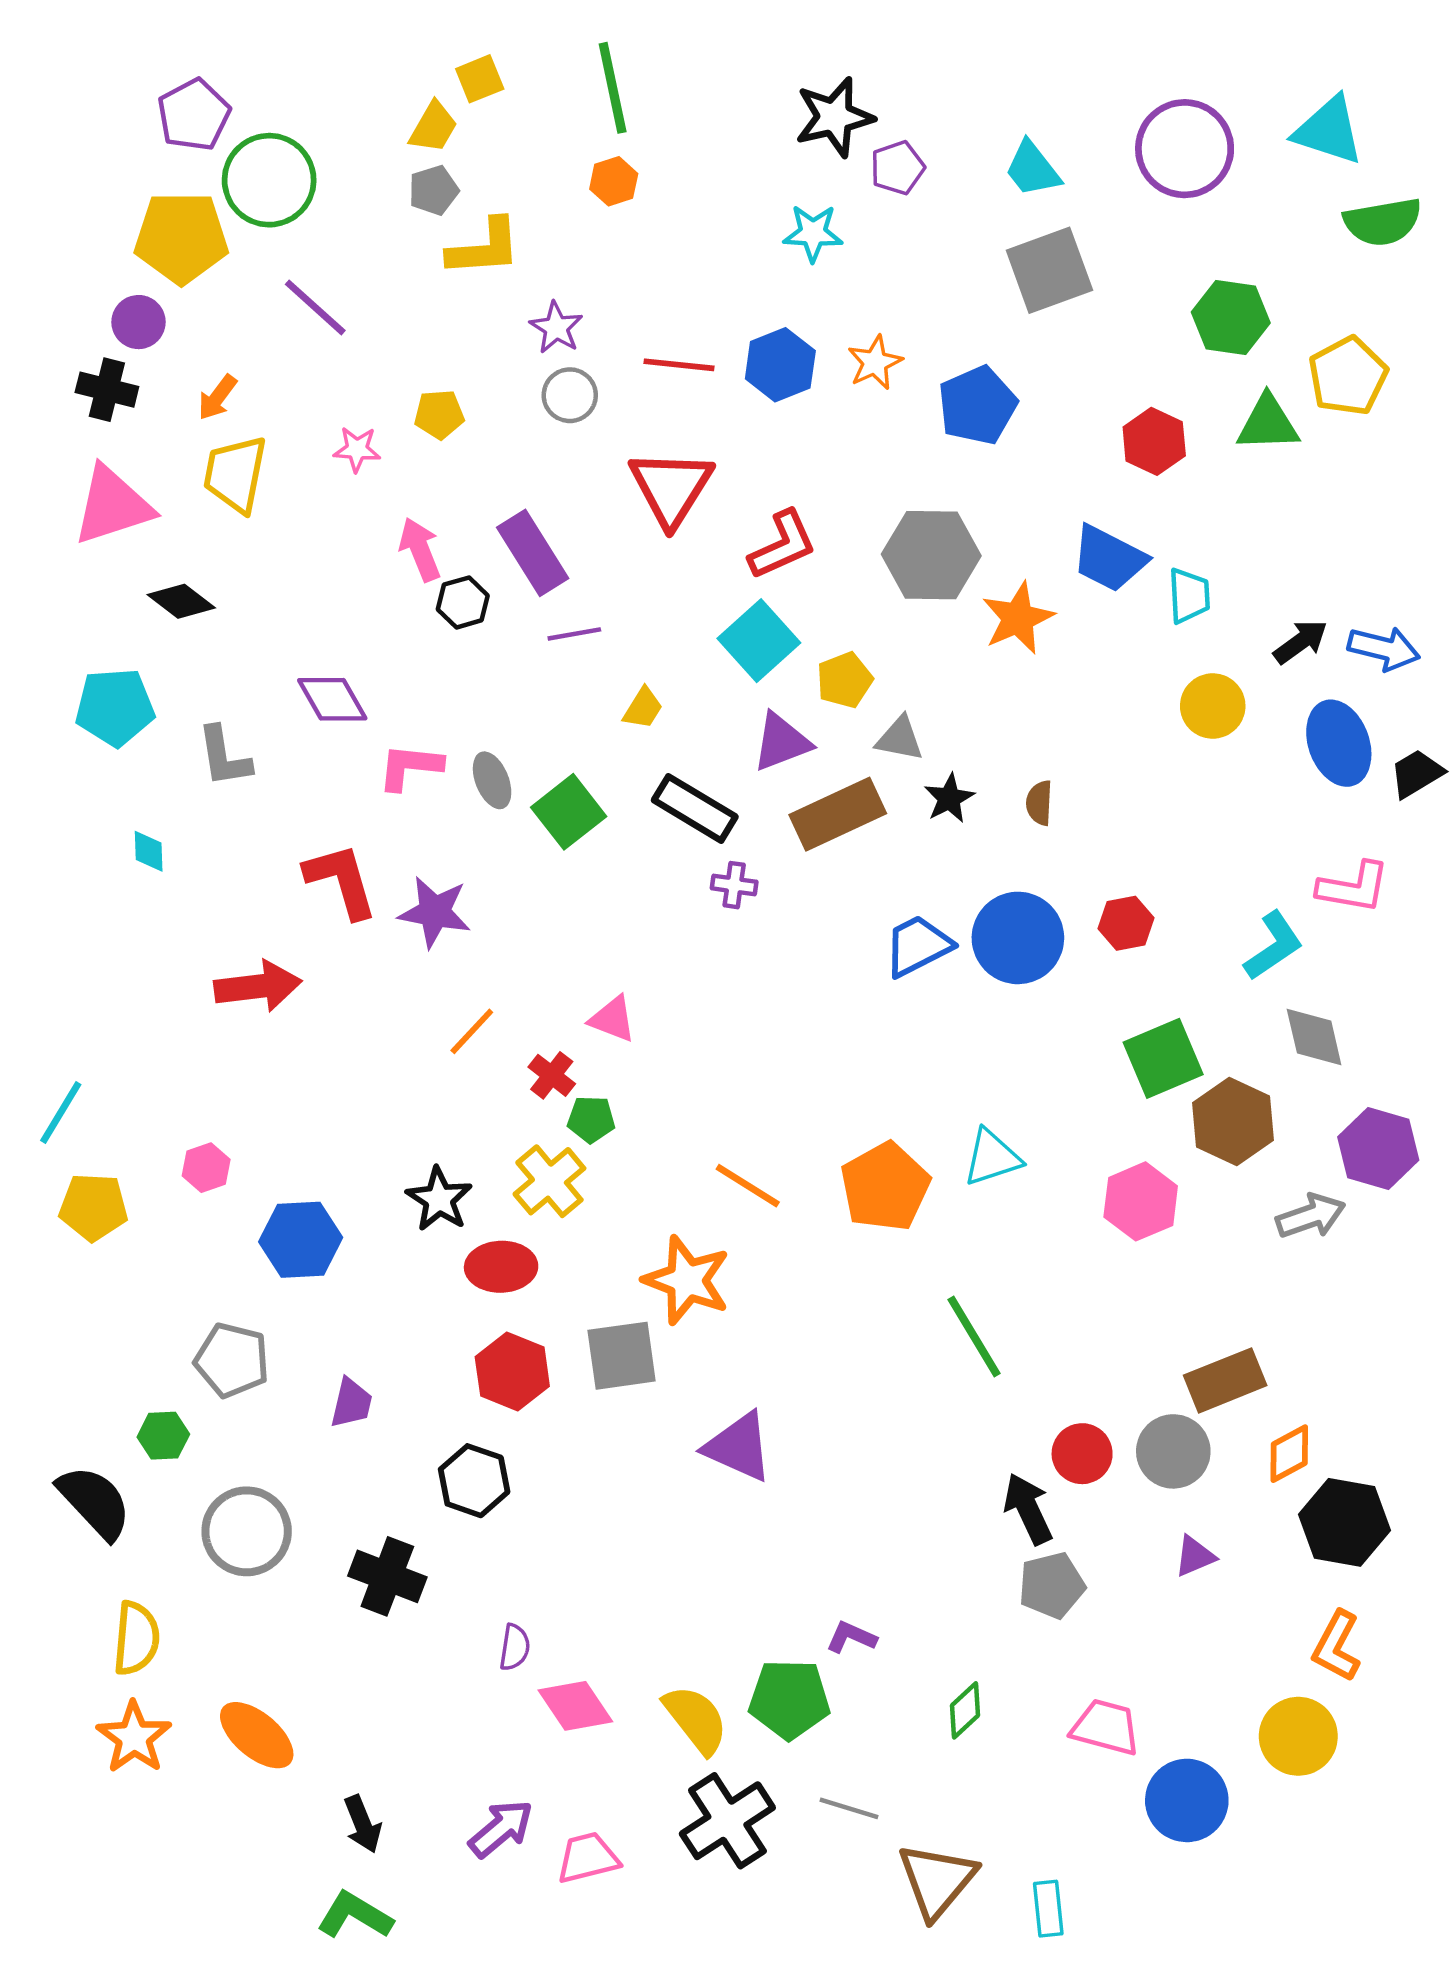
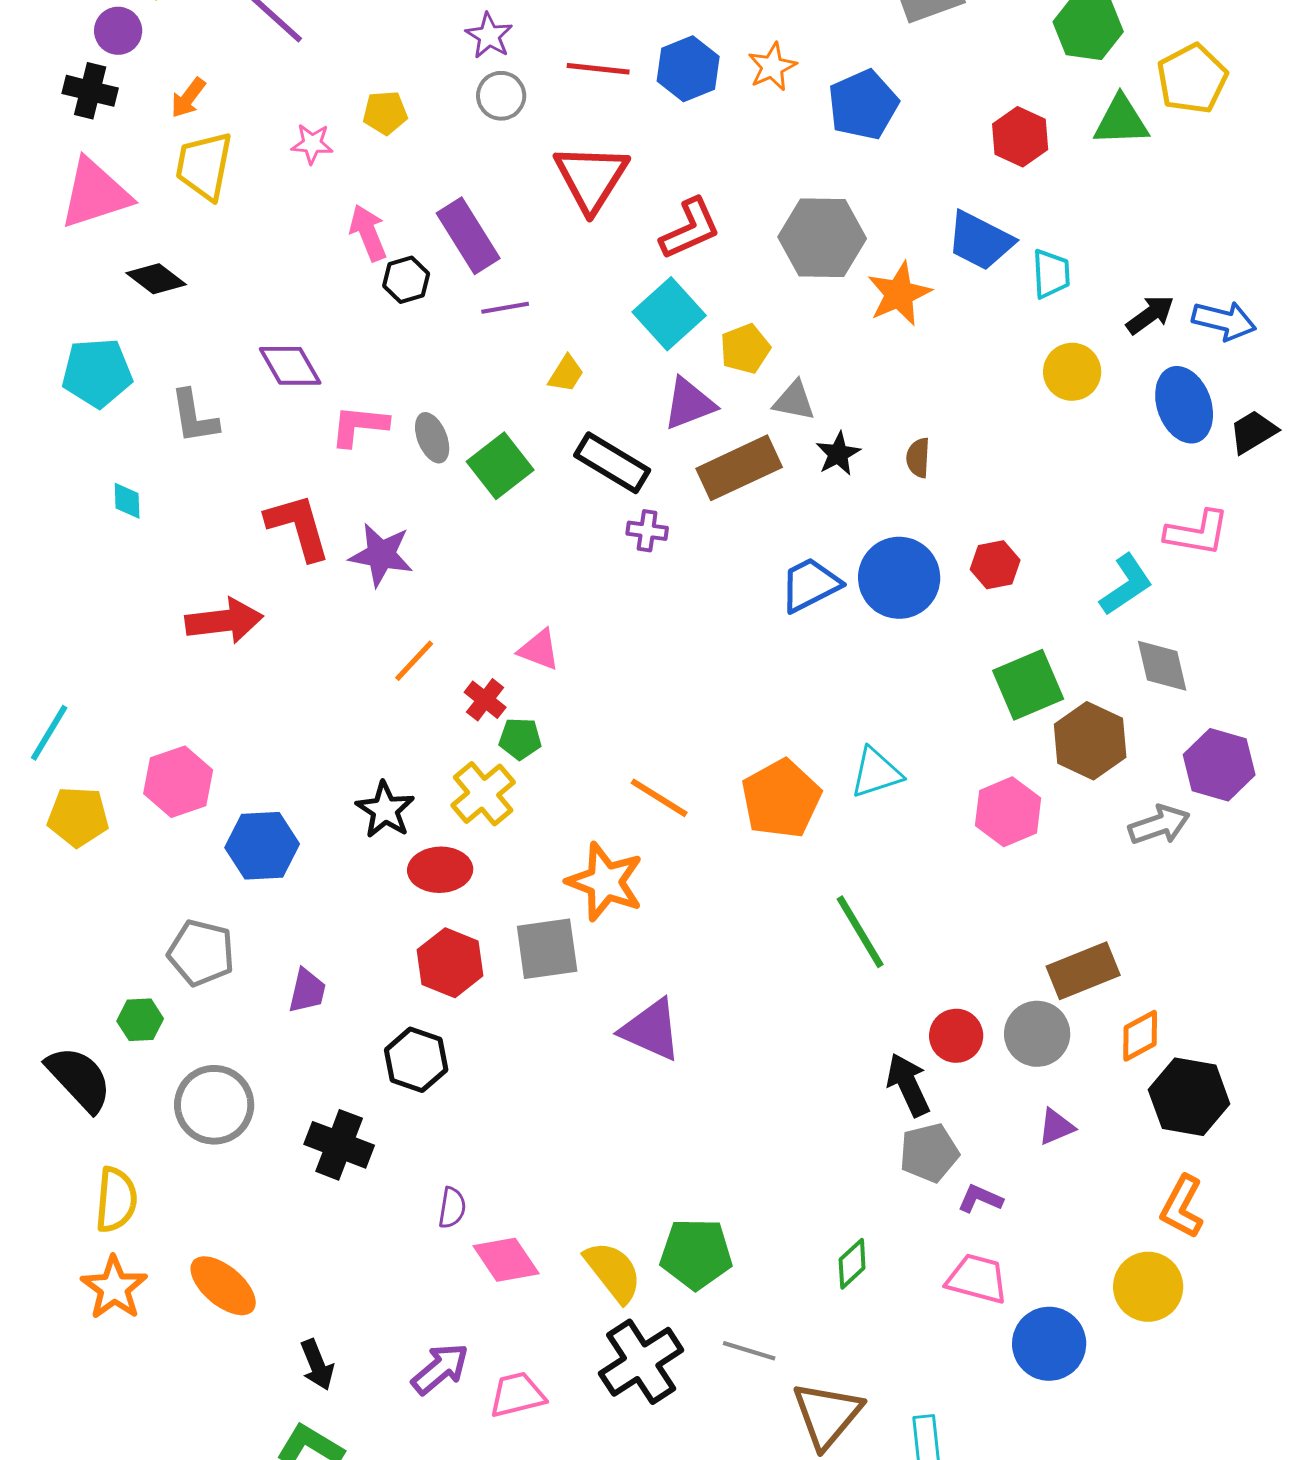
pink hexagon: (206, 1168) -> (178, 782), size x1.6
purple L-shape: (851, 1637) -> (980, 1199), moved

